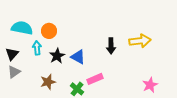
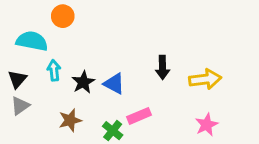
orange circle: (49, 31) -> (63, 16), moved
yellow arrow: (140, 41) -> (205, 79), moved
pink star: (150, 85) -> (207, 125), moved

